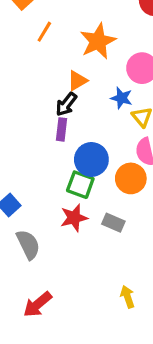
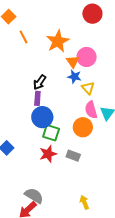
orange line: (44, 32) -> (23, 37), turned -56
orange triangle: (77, 81) -> (73, 62), moved, turned -32
blue circle: (91, 159) -> (42, 117), moved
gray semicircle: (28, 245) -> (34, 196), moved, turned -30

